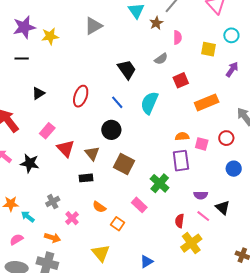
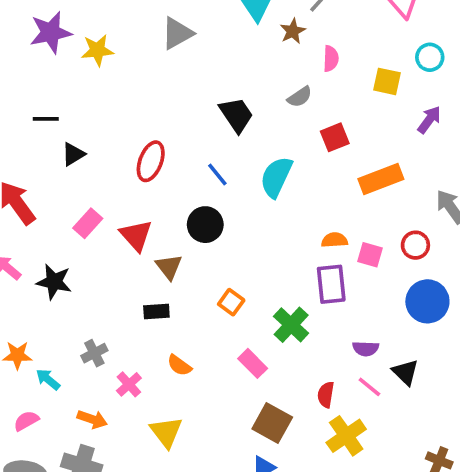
black line: (22, 59) -> (46, 119), moved
red triangle: (66, 148) -> (136, 235), moved
brown square: (124, 164) -> (272, 423), moved
blue circle: (234, 169) -> (427, 301), size x1.5
orange square: (118, 224) -> (231, 302), moved
yellow triangle: (101, 253) -> (166, 432), moved

